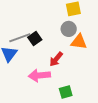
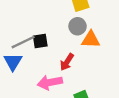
black square: (35, 38) -> (40, 41), turned 32

